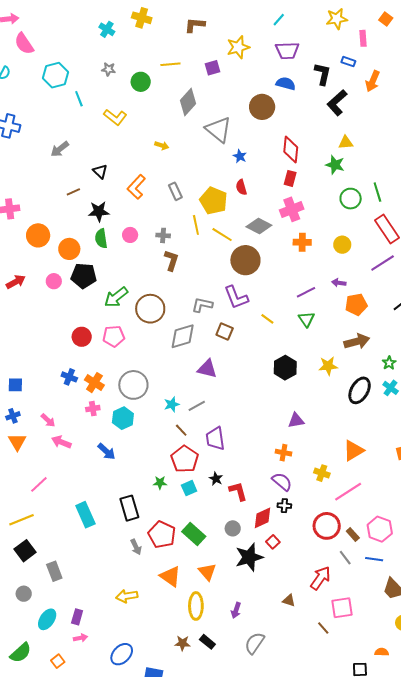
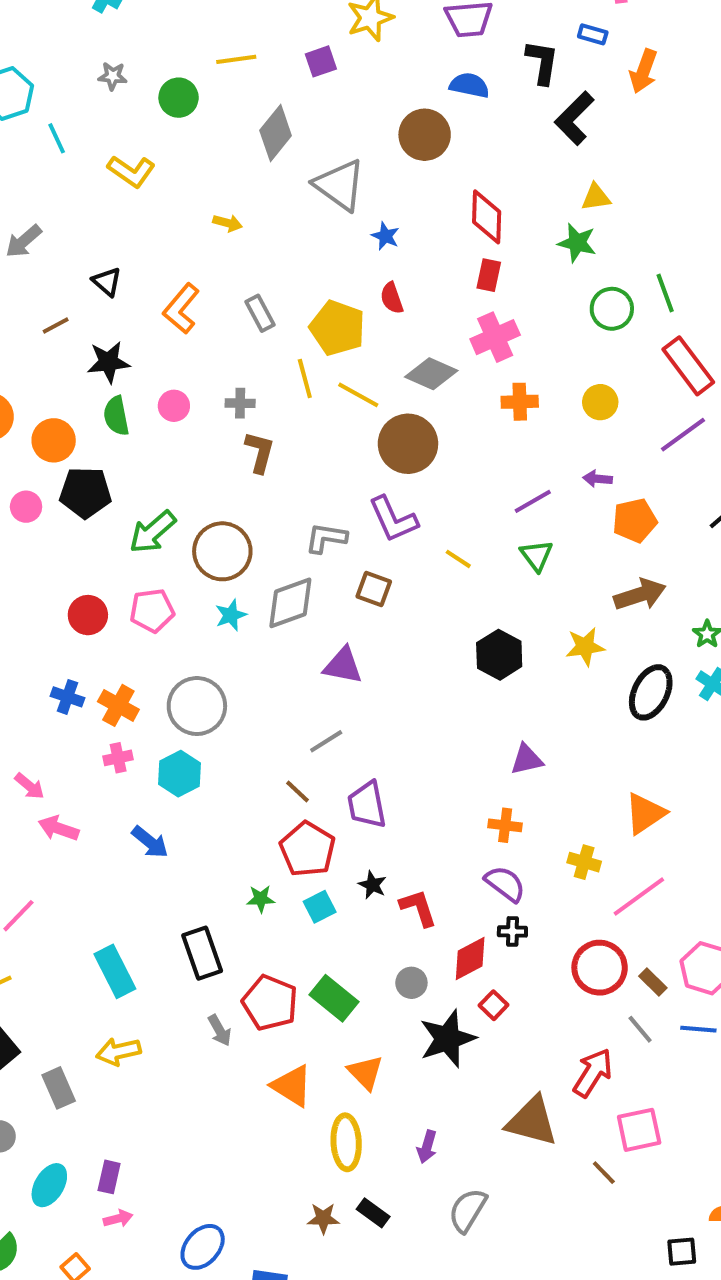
cyan star: (172, 404) -> (231, 615), moved
yellow arrow: (127, 596) -> (118, 1052), moved
brown triangle: (289, 601) -> (532, 1121), size x2.0

